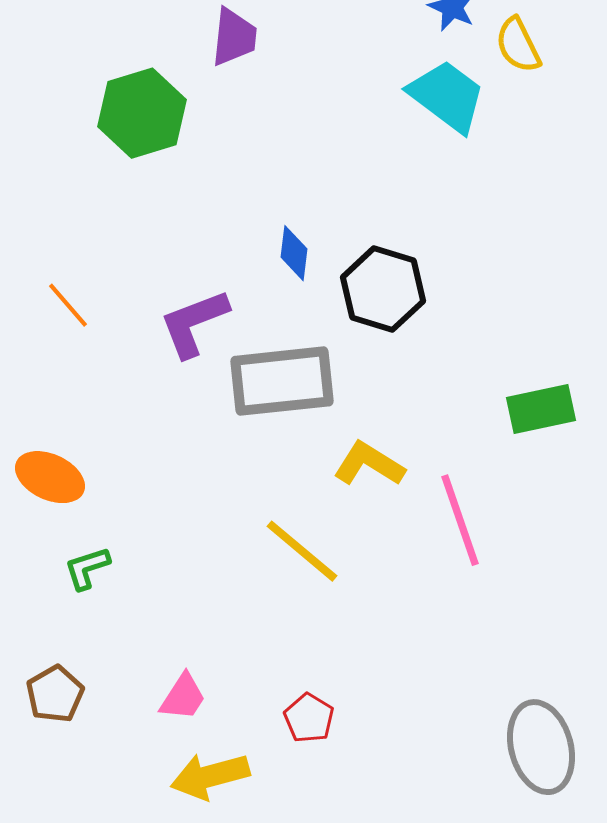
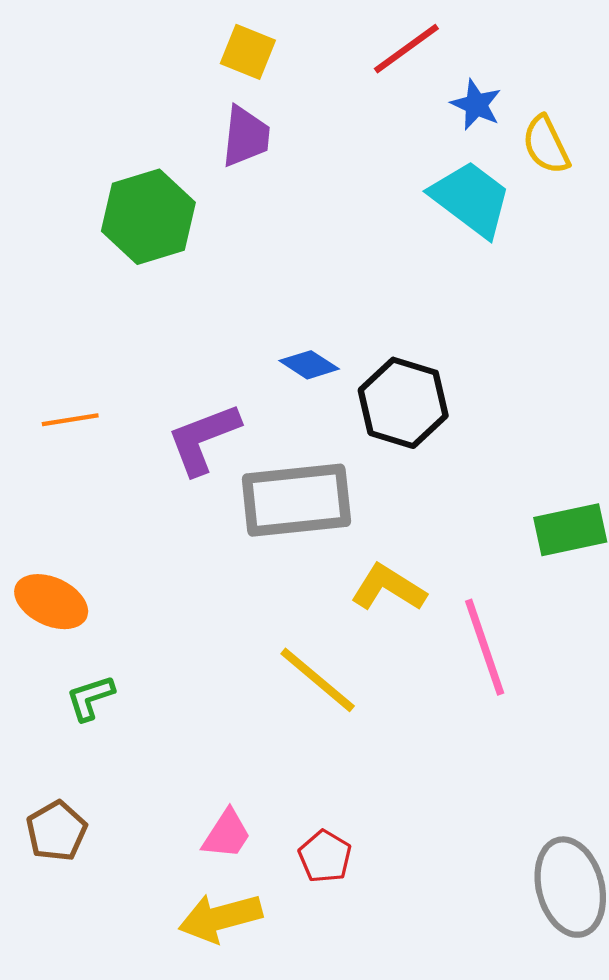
blue diamond: (294, 253) -> (309, 365), turned -64
orange line: (68, 305) -> (70, 420), turned -58
pink trapezoid: (183, 697) -> (227, 834), moved

